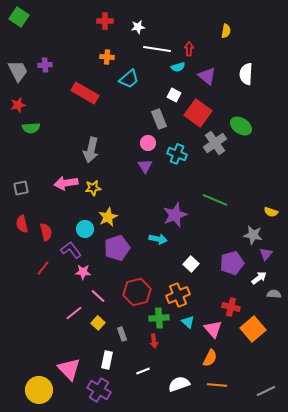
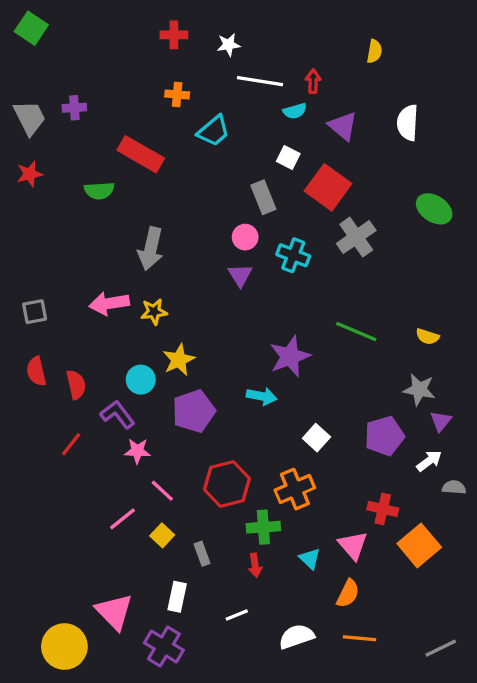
green ellipse: (241, 126) -> (434, 209), moved
green semicircle: (31, 128) -> (99, 191), moved
yellow semicircle: (271, 212) -> (427, 337), moved
cyan triangle: (188, 322) -> (310, 559), moved

